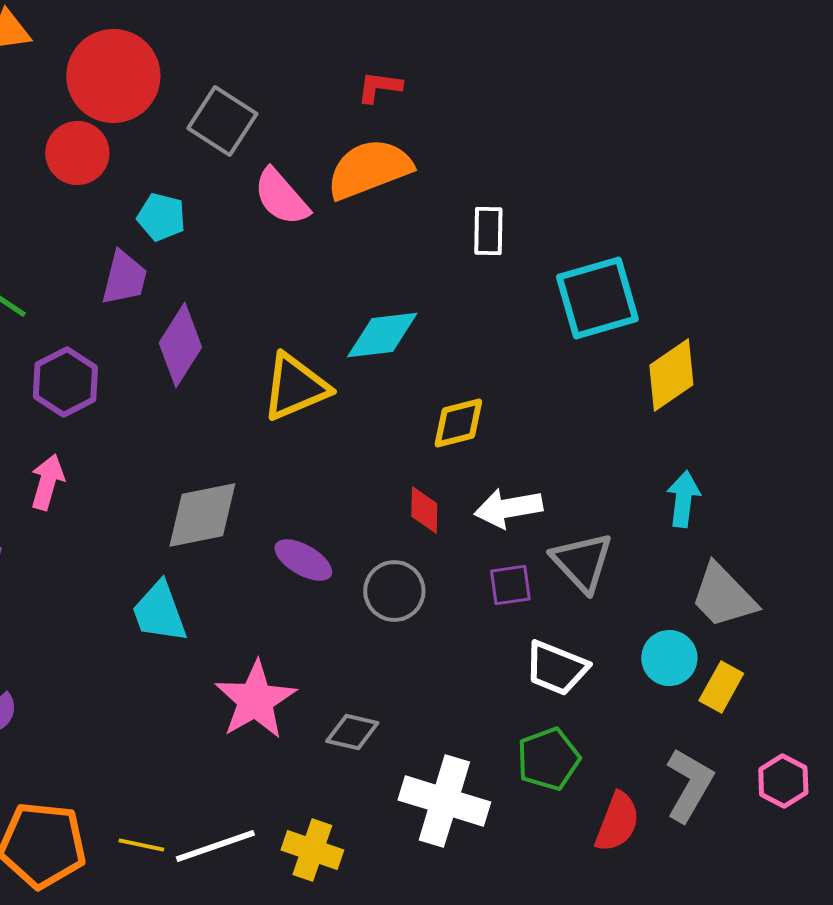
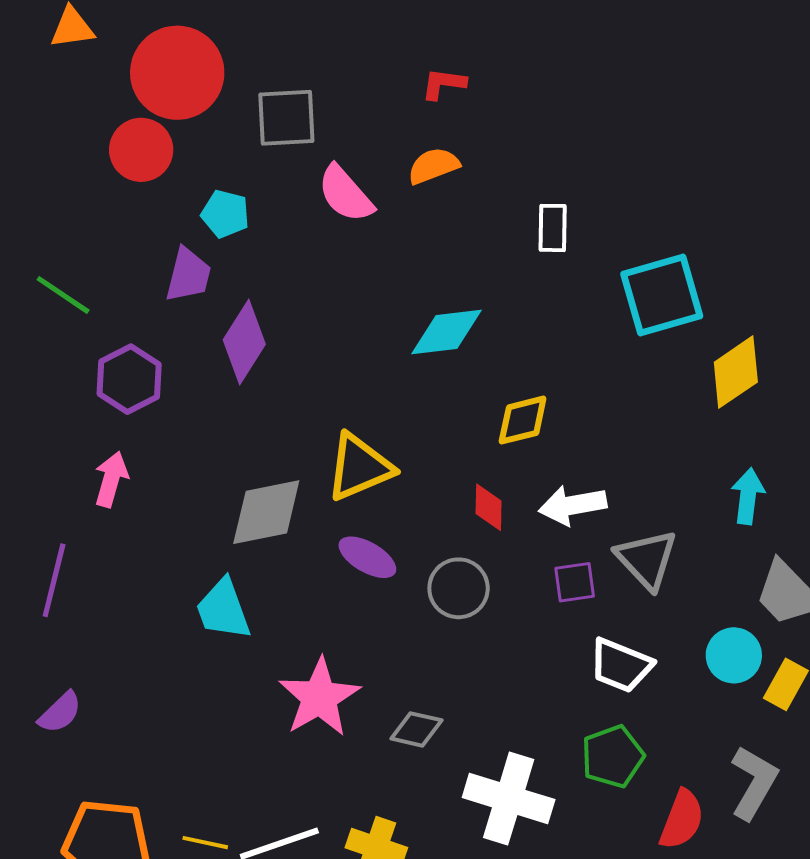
gray square: (222, 121) -> (286, 118), turned -36
orange semicircle: (369, 169) -> (433, 166), size x0.6
yellow triangle: (295, 387) -> (359, 467), moved

